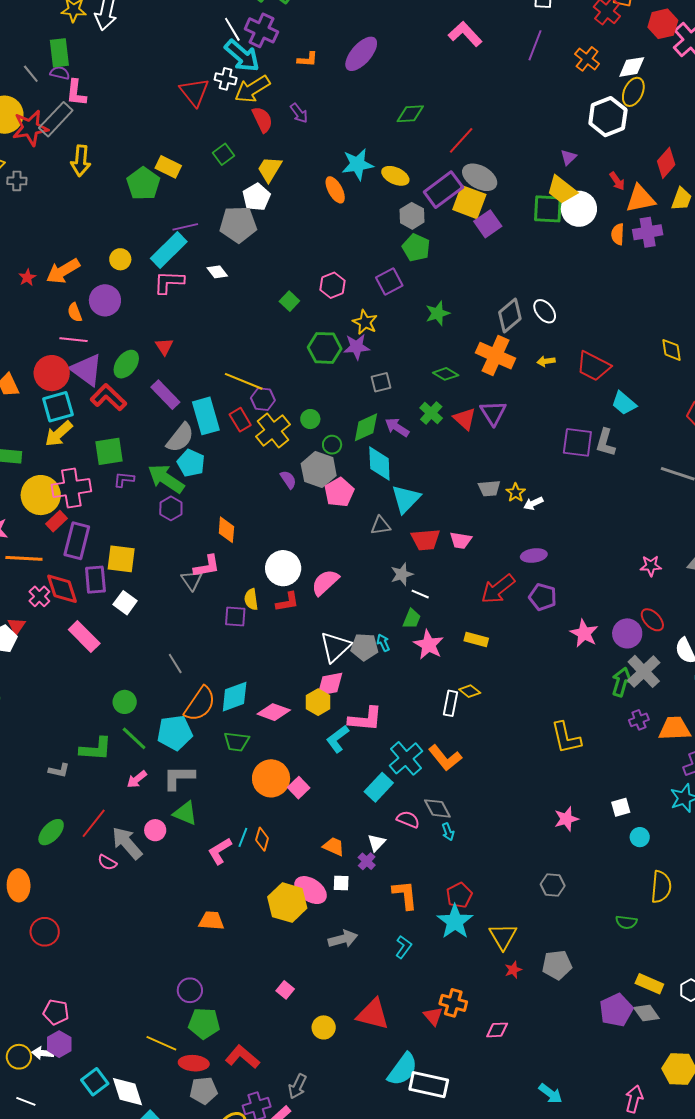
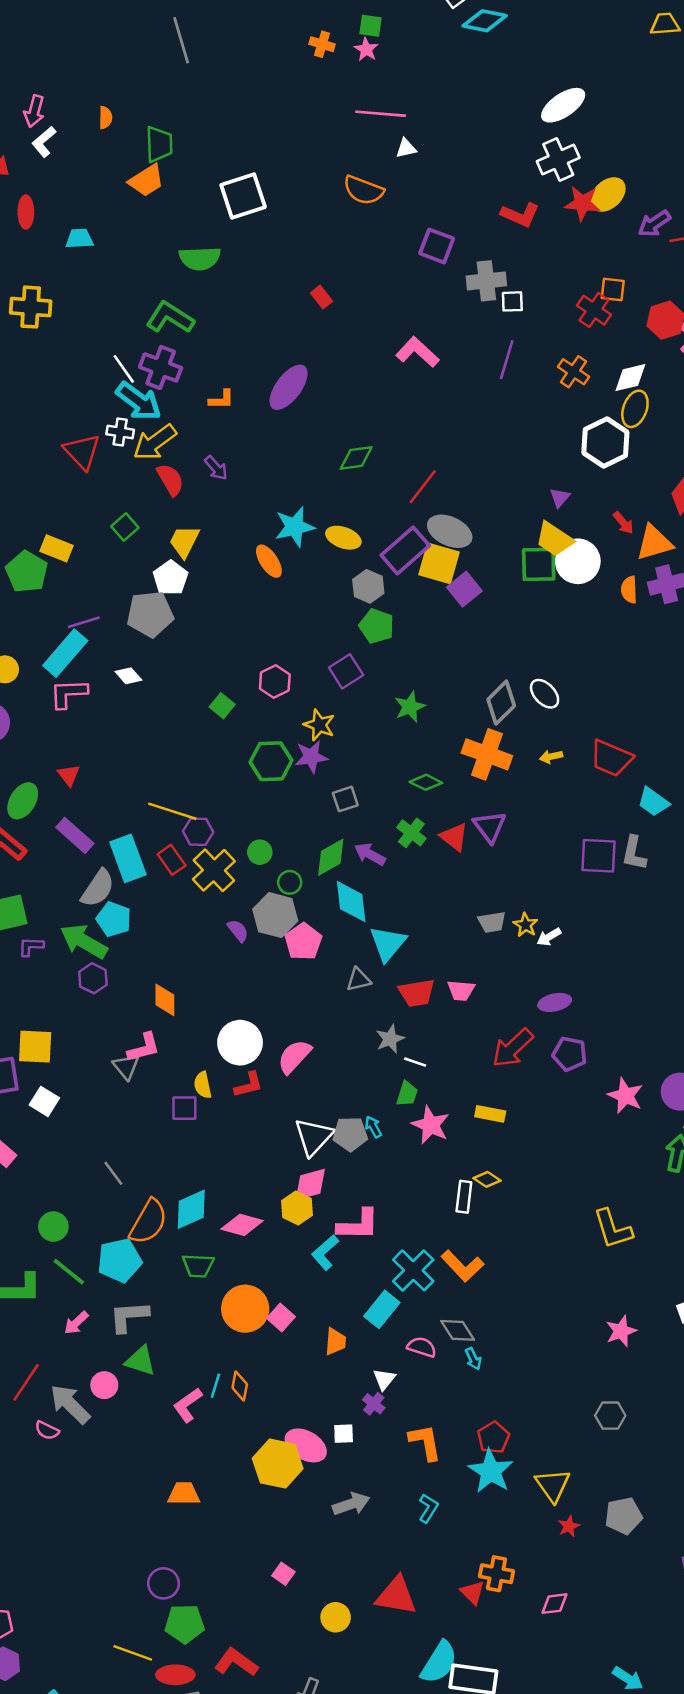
orange trapezoid: (334, 846) -> (335, 1342), moved, turned 75

